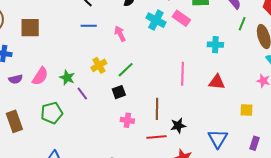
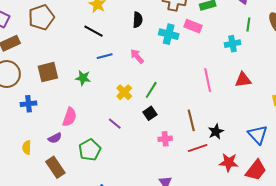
green line: (242, 24) -> (248, 25), moved
green star: (67, 78) -> (83, 78), moved
purple semicircle: (16, 79) -> (55, 138), moved

